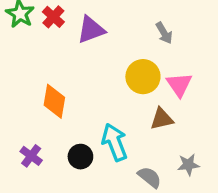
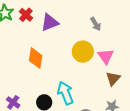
orange diamond: (54, 101) -> (36, 58), moved
brown triangle: (162, 119) -> (113, 79), moved, turned -35

